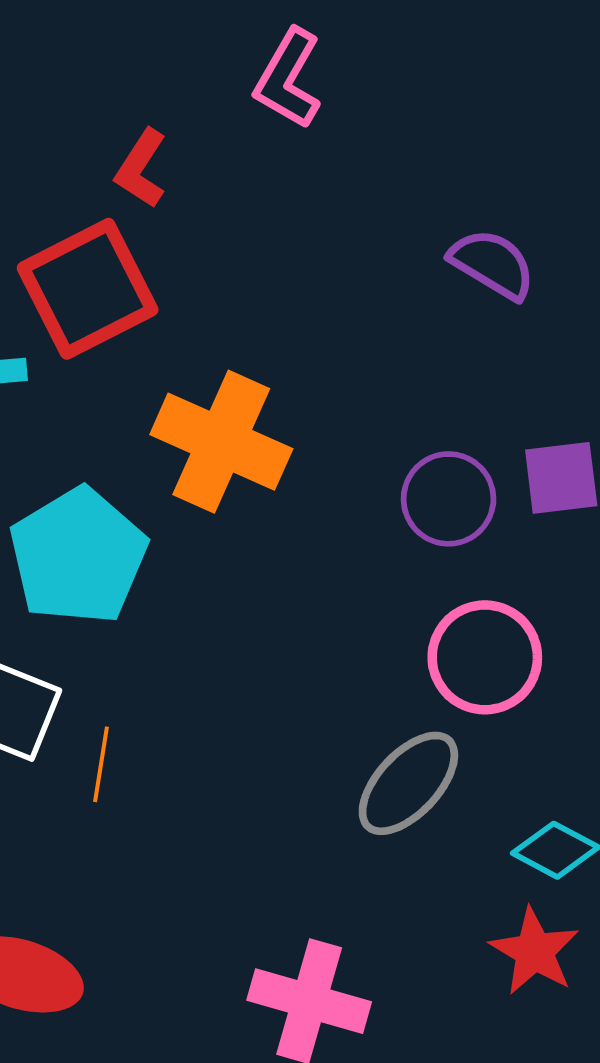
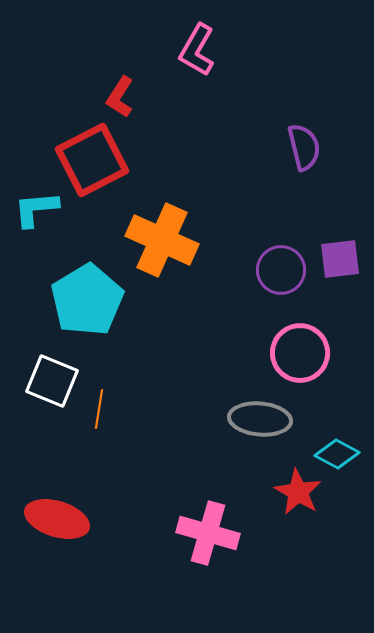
purple semicircle: (492, 264) -> (304, 147), turned 45
gray ellipse: (408, 783) -> (260, 419), turned 52
red star: (534, 951) -> (298, 492), moved

